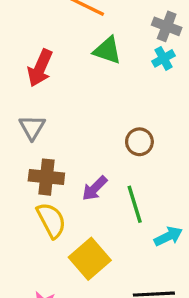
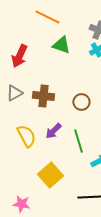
gray triangle: (32, 127) -> (14, 93), turned 30
brown cross: (46, 177) -> (43, 96), moved
yellow semicircle: (51, 220) -> (26, 136), moved

